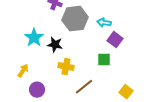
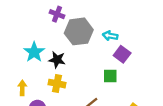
yellow cross: (66, 67) -> (57, 84), moved
yellow arrow: (23, 71) -> (22, 88), turned -32

